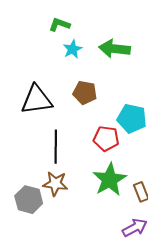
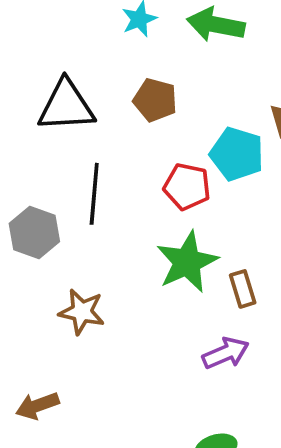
brown star: (55, 184) -> (82, 312), moved
gray hexagon: (29, 200) -> (34, 232), moved

